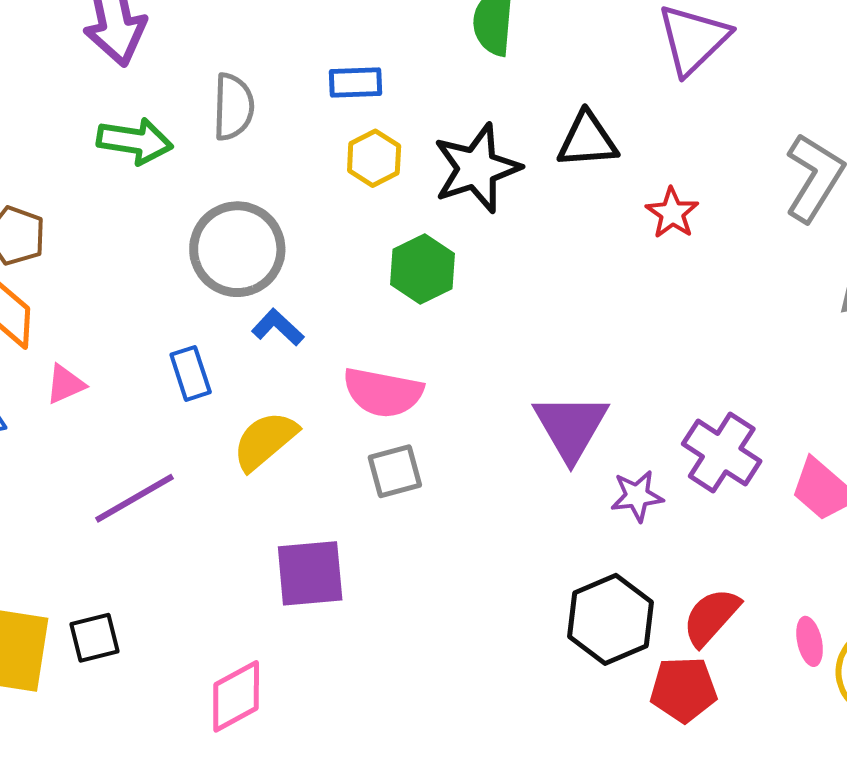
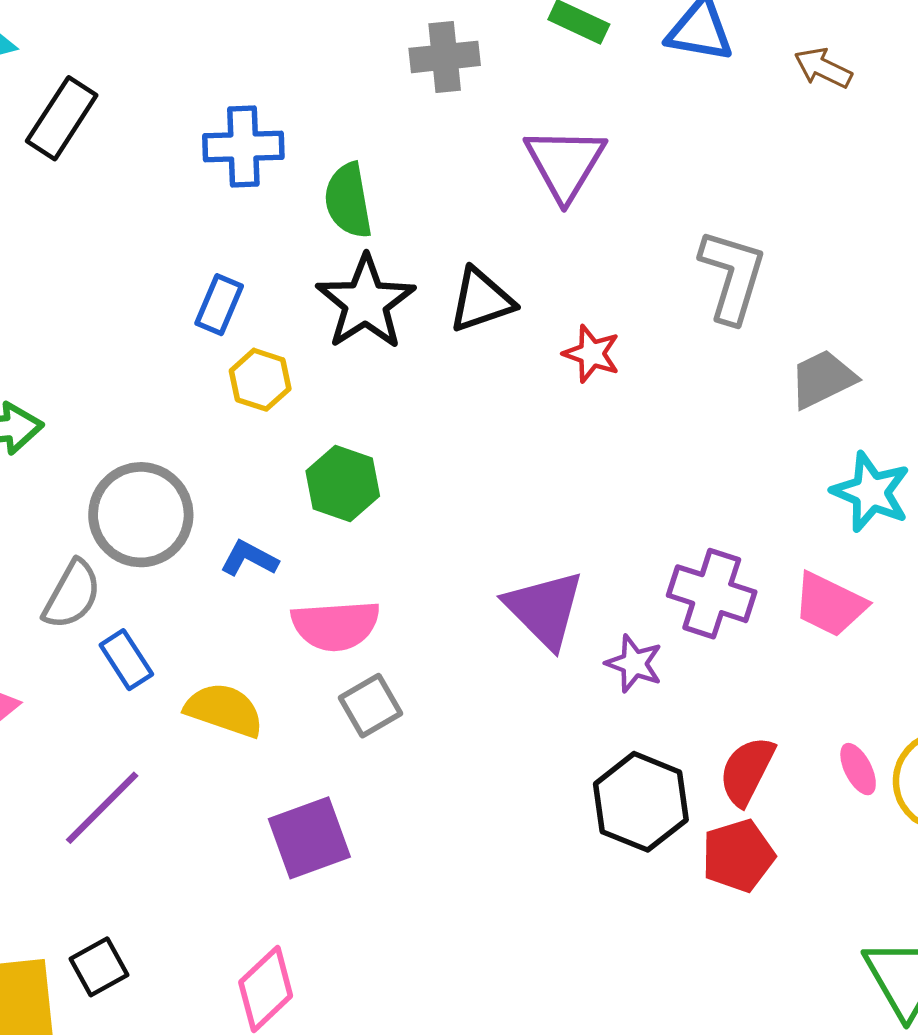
blue rectangle: (356, 82) -> (219, 305), turned -50
gray semicircle: (233, 107) -> (72, 595), moved, turned 42
black star: (477, 168) -> (366, 302), moved
blue L-shape: (278, 327) -> (249, 558), moved
yellow semicircle: (265, 441) -> (224, 710), turned 74
purple star: (637, 496) -> (634, 664), turned -30

